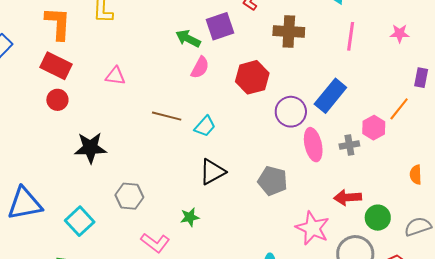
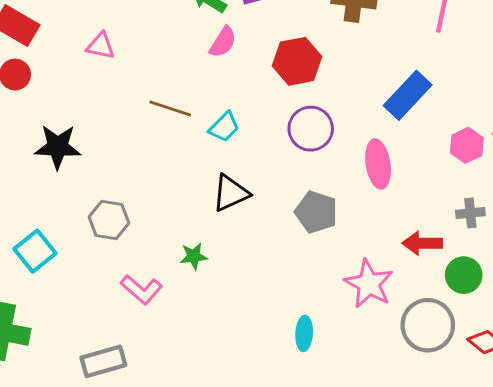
purple circle: (291, 112) -> (311, 129), moved
gray cross: (349, 145) -> (470, 213), moved

